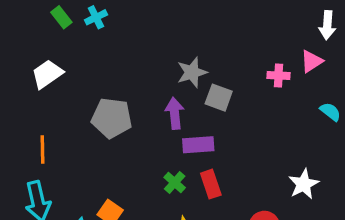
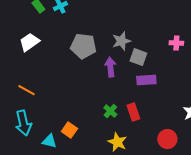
gray pentagon: (112, 118) -> (83, 46), moved
purple rectangle: (198, 145) -> (146, 80), moved
orange line: (42, 149) -> (26, 90), turned -60

